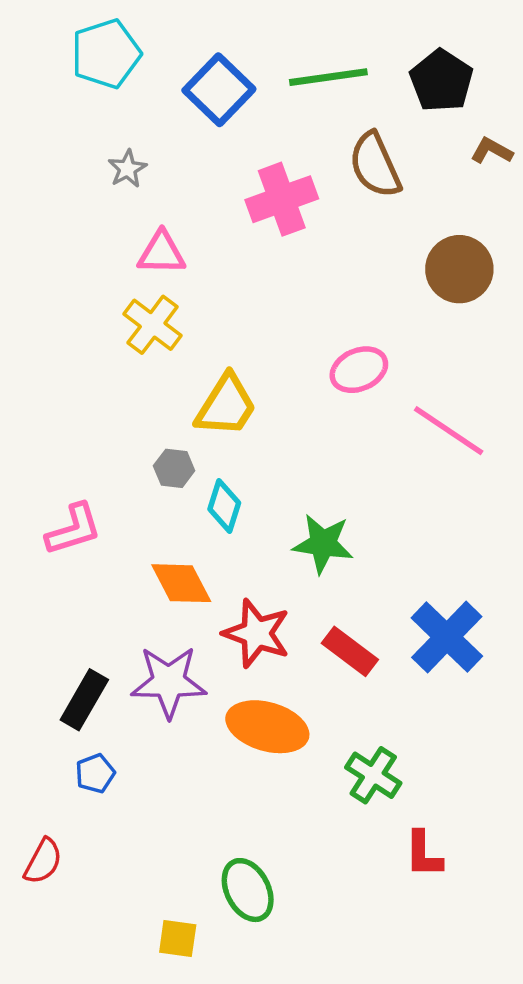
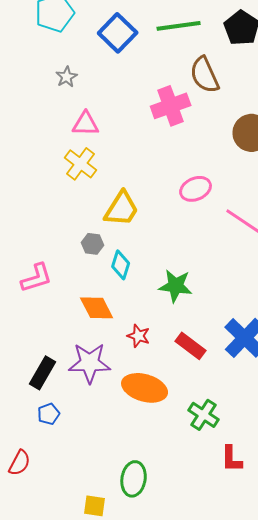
pink cross: (282, 199) -> (171, 106), moved
red star: (257, 633) -> (139, 336), size x0.6
green ellipse: (248, 890) -> (134, 479), turned 36

